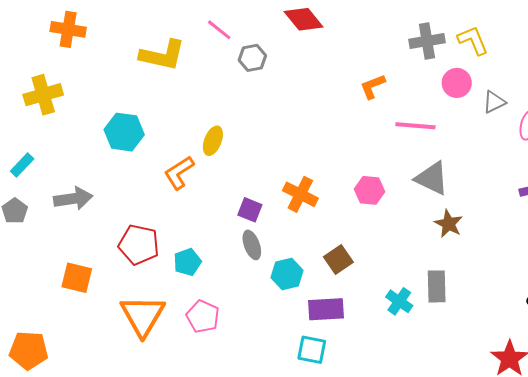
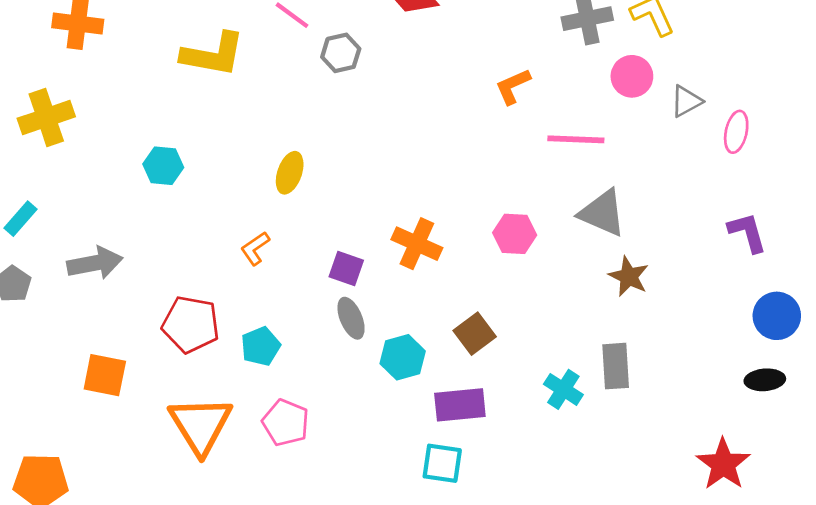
cyan hexagon: (124, 132) -> (163, 166), size x0.7
orange L-shape: (179, 173) -> (255, 248), moved, size x0.7

